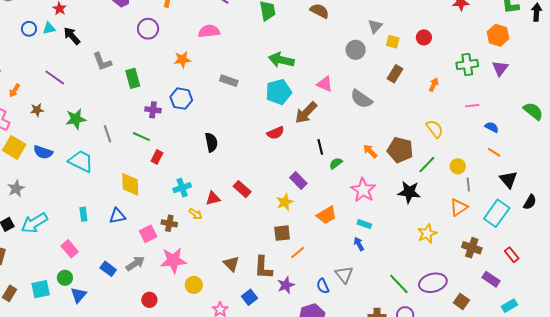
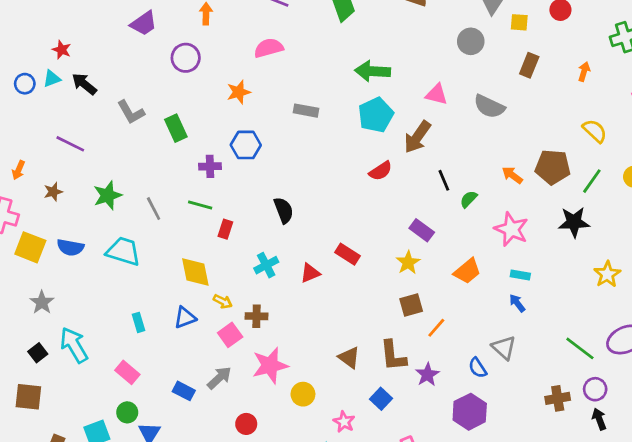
black semicircle: (211, 142) -> (284, 210), moved
yellow arrow: (196, 214) -> (223, 301), moved
cyan arrow: (34, 223) -> (74, 345), turned 100

